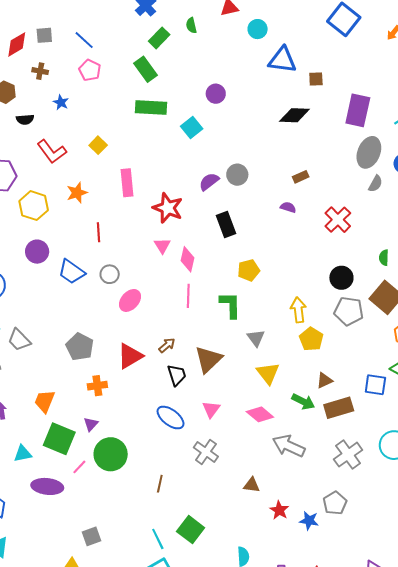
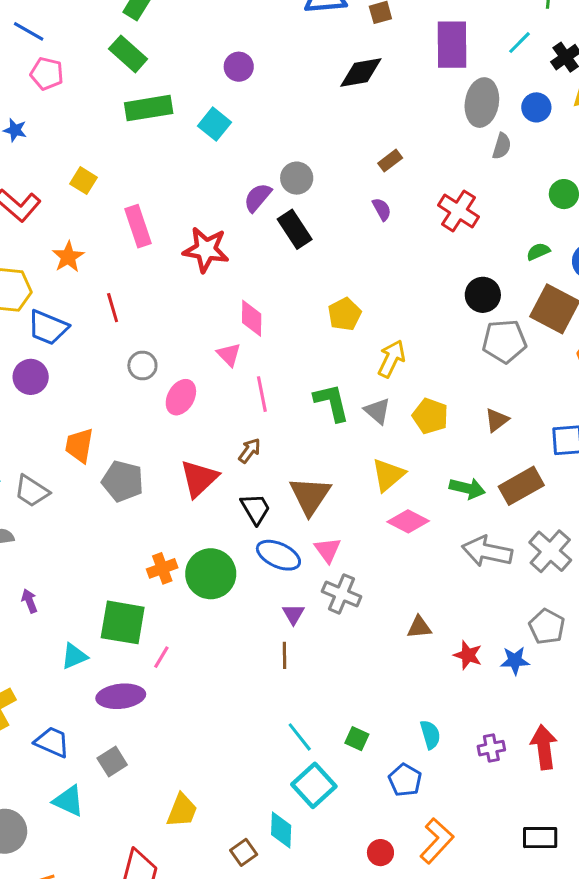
purple semicircle: (288, 207) -> (382, 209), turned 56
black rectangle: (226, 225) -> (295, 229), moved
pink triangle: (162, 246) -> (229, 354), moved
purple circle: (37, 252) -> (31, 377), moved
green semicircle: (384, 258) -> (538, 252), turned 77
blue trapezoid: (72, 272) -> (48, 328), moved
pink line: (188, 296) -> (262, 394), moved
green L-shape: (230, 305) -> (332, 402), moved
yellow arrow: (298, 310) -> (391, 359), moved, turned 45
yellow pentagon: (311, 339) -> (430, 416), moved
brown triangle: (208, 359) -> (310, 496), moved
yellow triangle: (268, 373) -> (388, 475), moved, turned 40
black trapezoid: (177, 375) -> (255, 509), moved
brown triangle: (324, 380) -> (497, 420), moved
orange cross: (97, 386) -> (162, 568), moved
orange trapezoid: (45, 401) -> (79, 445), moved
pink triangle: (211, 409) -> (328, 550), moved
purple triangle: (91, 424) -> (293, 614), moved
gray arrow: (289, 446) -> (487, 551), moved
green circle: (111, 454) -> (211, 574), moved
green square: (191, 530) -> (357, 739), moved, size x0.6
gray square: (92, 536) -> (112, 762), moved

